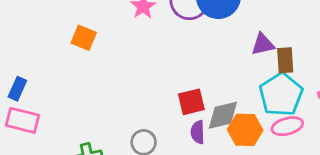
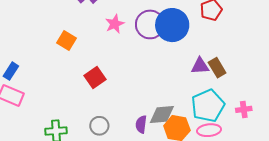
brown rectangle: (285, 60) -> (217, 68), moved, turned -36
red square: (191, 102) -> (95, 77), moved, turned -30

